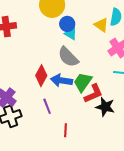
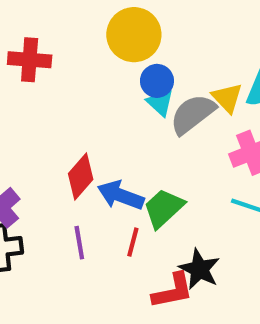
gray semicircle: (68, 57) -> (193, 114), moved, turned 85
red L-shape: (93, 94) -> (173, 291), moved
red line: (66, 130) -> (133, 242), moved

